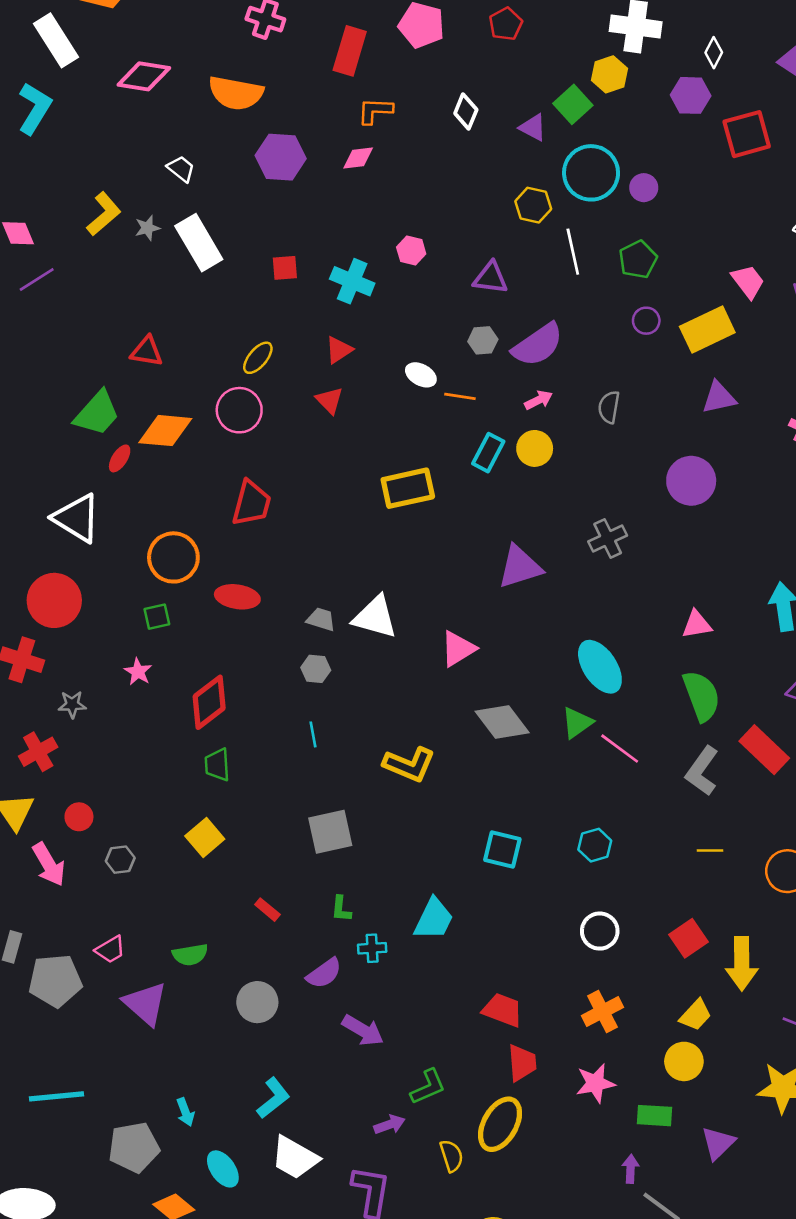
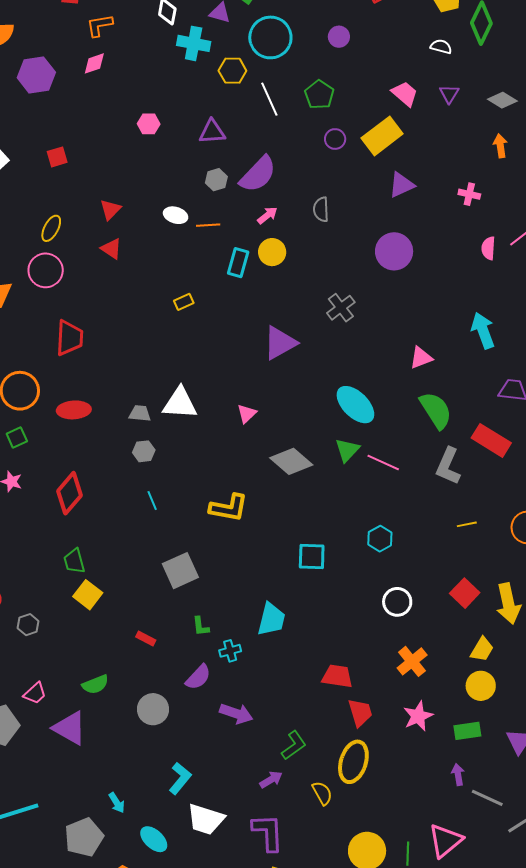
purple circle: (644, 188) -> (339, 37), moved
cyan cross: (352, 281) -> (194, 43), moved
yellow rectangle: (408, 488) -> (184, 302), size x0.5
pink triangle: (458, 649) -> (247, 414), size x0.7
green trapezoid: (217, 765) -> (74, 561), moved

